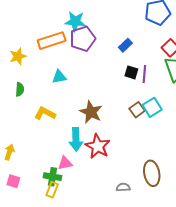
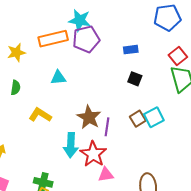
blue rectangle: (125, 45) -> (131, 50), turned 32
purple line: (144, 74) -> (107, 127), moved
pink triangle: (65, 163) -> (106, 175), moved

